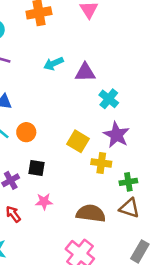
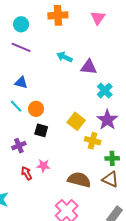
cyan arrow: (54, 64) -> (64, 57), turned 42
black square: (36, 168) -> (41, 130), moved
red arrow: (13, 214) -> (27, 173), moved

